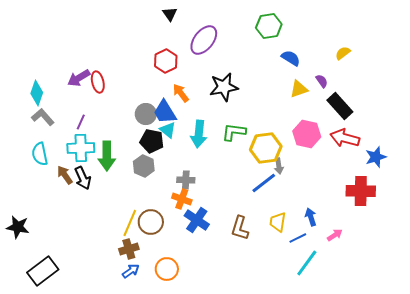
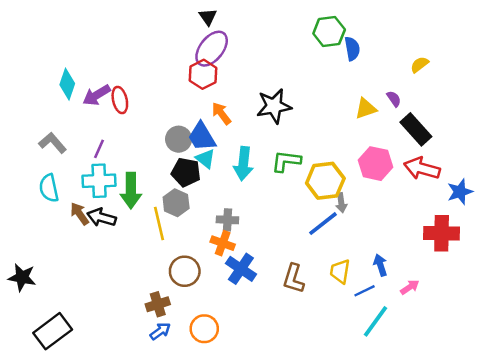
purple ellipse: (204, 40) -> (212, 49), moved
blue semicircle: (291, 58) -> (352, 49), moved, turned 48
cyan diamond: (37, 93) -> (67, 84), moved
black arrow: (83, 178) -> (102, 217), turned 130
yellow line: (130, 223) -> (159, 224), moved, turned -36

